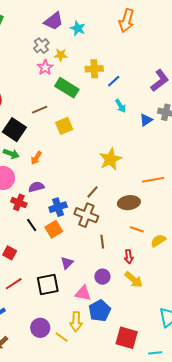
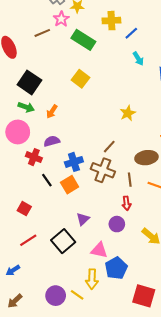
brown line: (40, 110) -> (42, 33), moved
yellow square: (64, 126) -> (81, 79), turned -30
yellow star: (110, 159) -> (128, 113), size x0.7
brown line: (102, 242) -> (130, 180), moved
red arrow: (129, 257) -> (126, 203), moved
purple circle: (102, 277) -> (117, 224), moved
black square: (48, 285) -> (63, 241), turned -30
purple circle: (40, 328) -> (56, 296), moved

